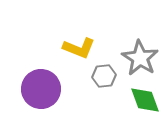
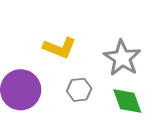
gray hexagon: (104, 76) -> (79, 90), moved

